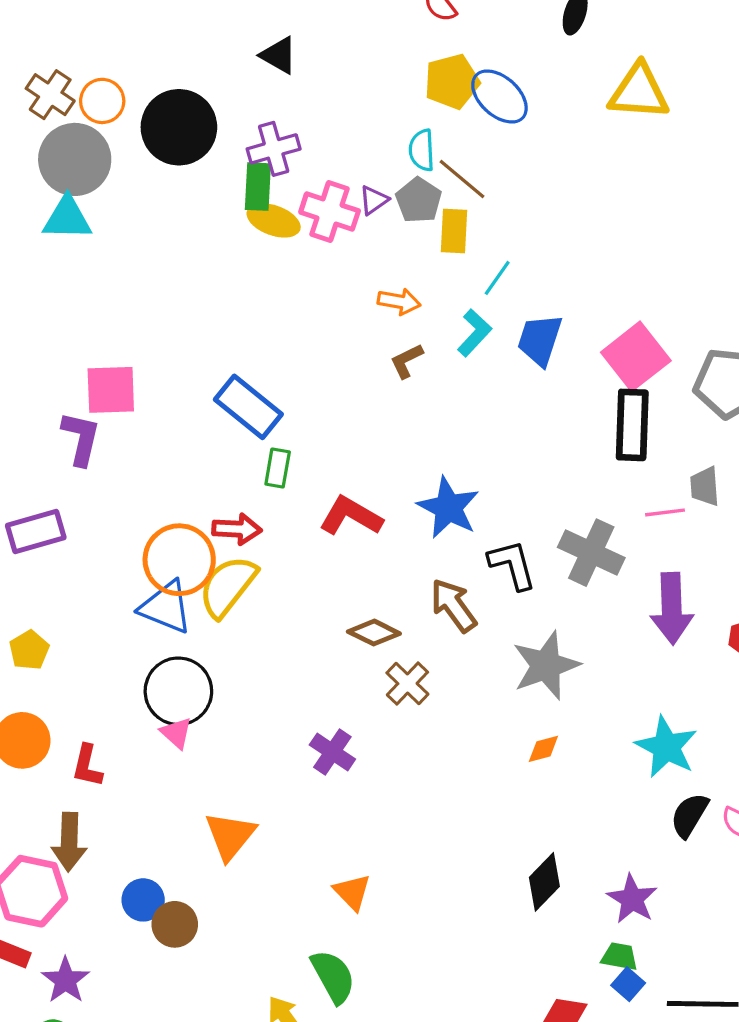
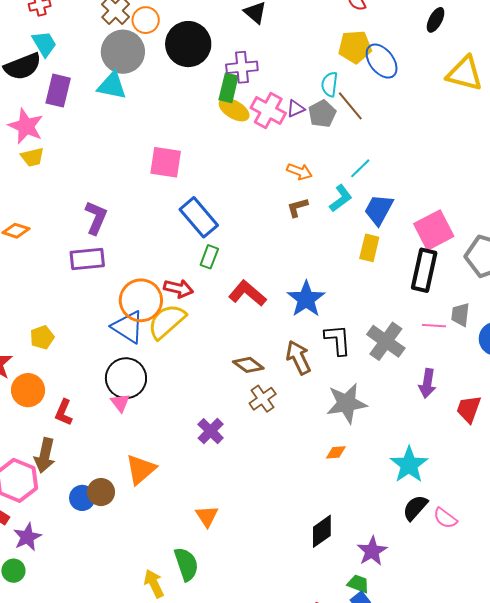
yellow rectangle: (454, 231) -> (369, 248), moved
pink square: (111, 390) -> (166, 162), moved
purple rectangle: (36, 531) -> (87, 259), moved
purple arrow: (672, 608) -> (427, 383), size x0.7
brown circle: (175, 924) -> (101, 492), moved

